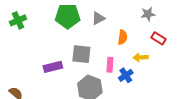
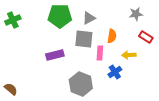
gray square: (81, 54) -> (84, 39), moved
pink rectangle: (110, 65) -> (100, 53), moved
purple rectangle: (53, 67) -> (55, 55), moved

